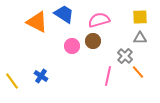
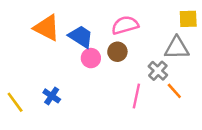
blue trapezoid: (64, 14) -> (81, 37), moved
yellow square: (140, 17) -> (188, 19), moved
gray triangle: (140, 38) -> (177, 48), size x1.5

